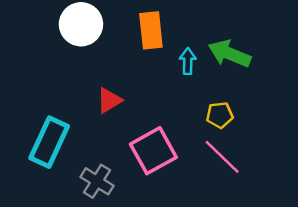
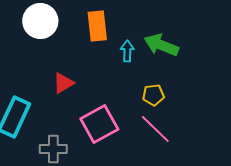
gray cross: (97, 181) -> (53, 149), turned -32

